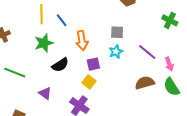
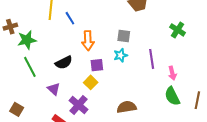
green star: (44, 43) -> (27, 40), moved
purple line: (147, 52) -> (152, 59), turned 36
green line: (15, 73) -> (30, 67), moved, turned 35
brown semicircle: (145, 83) -> (127, 107), moved
purple triangle: (45, 93) -> (54, 89), moved

